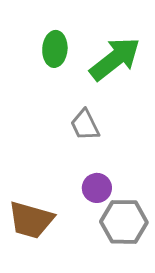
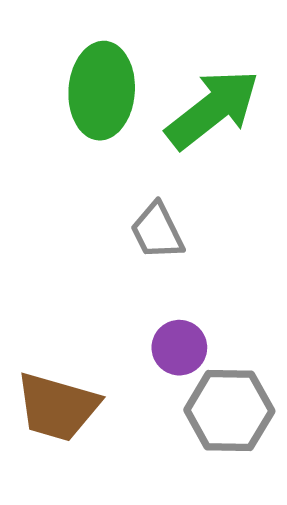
green ellipse: (55, 49) -> (102, 91), size x1.4

